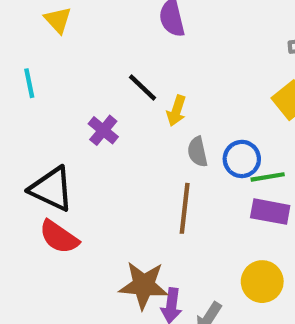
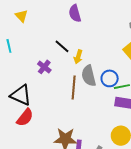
gray semicircle: (198, 152) -> (89, 76), size x1.5
brown line: (185, 208) -> (74, 88), moved
red semicircle: (59, 237) -> (25, 118), turned -84

